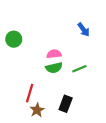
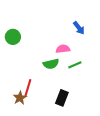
pink semicircle: (54, 54) -> (63, 49), moved
brown star: (37, 110) -> (20, 98), moved

